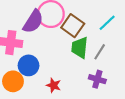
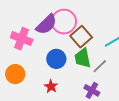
green trapezoid: (80, 48) -> (83, 58), turned -30
blue circle: (29, 65) -> (56, 59), moved

